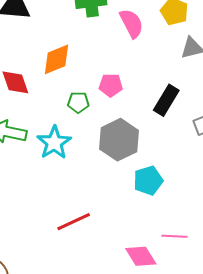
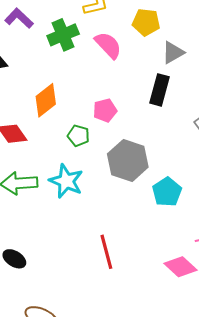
black rectangle: (166, 100) -> (159, 90), moved
green pentagon: (78, 102) -> (78, 136), turned 30
red line: (74, 222) -> (106, 252), turned -64

